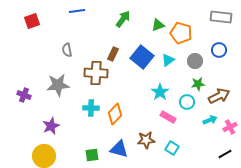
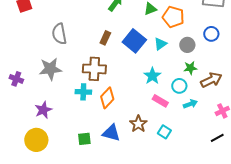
gray semicircle: (67, 50) -> (59, 34), size x1.5
brown cross: (96, 73) -> (94, 69), moved
cyan arrow: (210, 120) -> (190, 104), moved
brown star: (146, 140) -> (138, 124), turned -30

